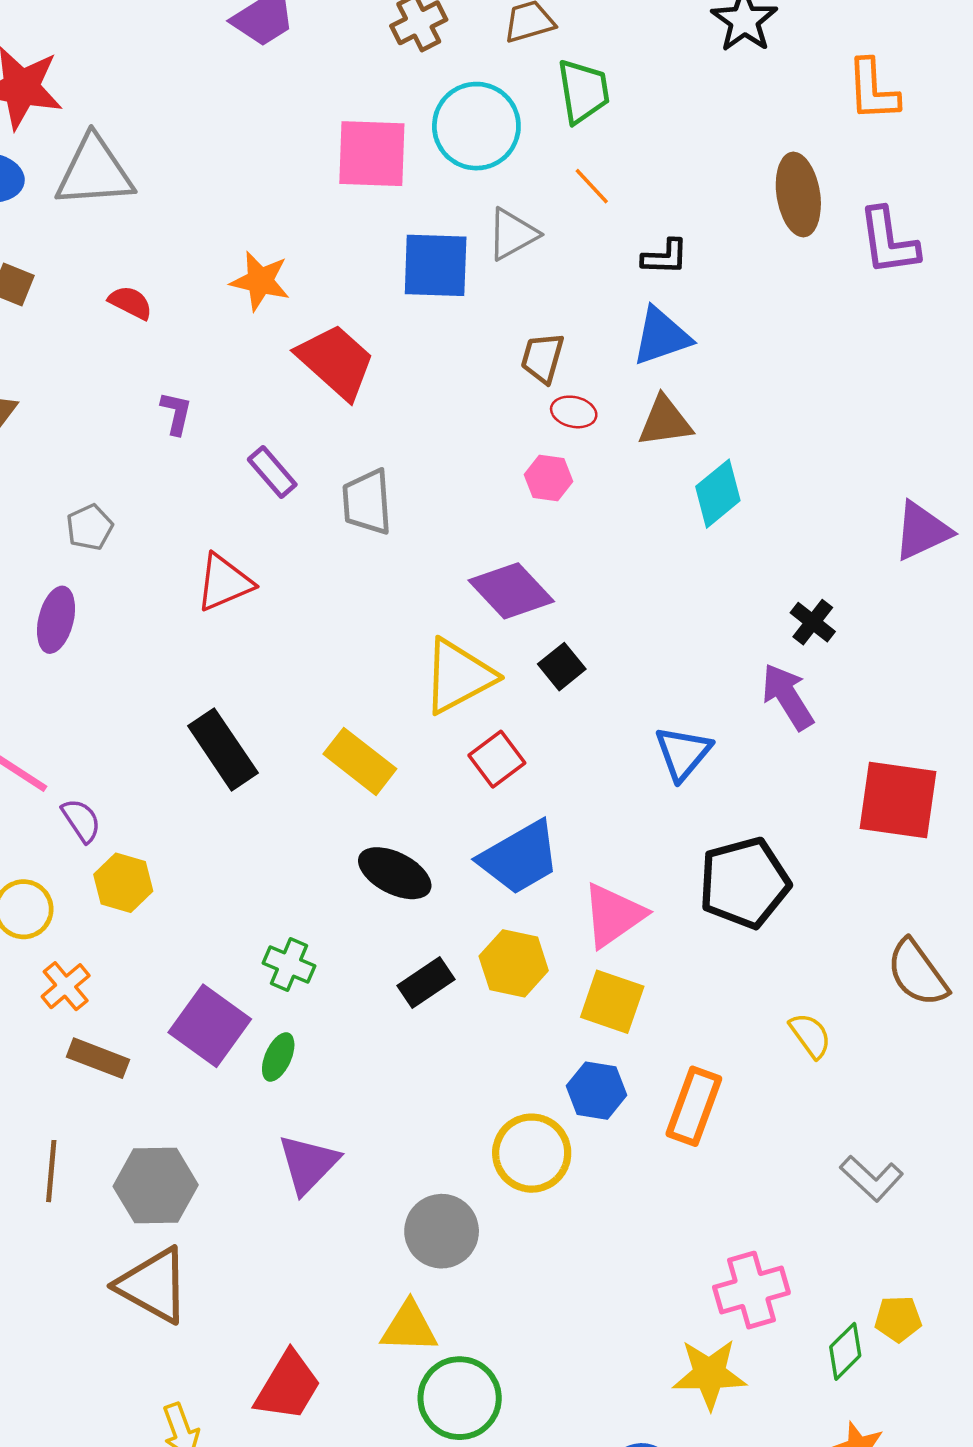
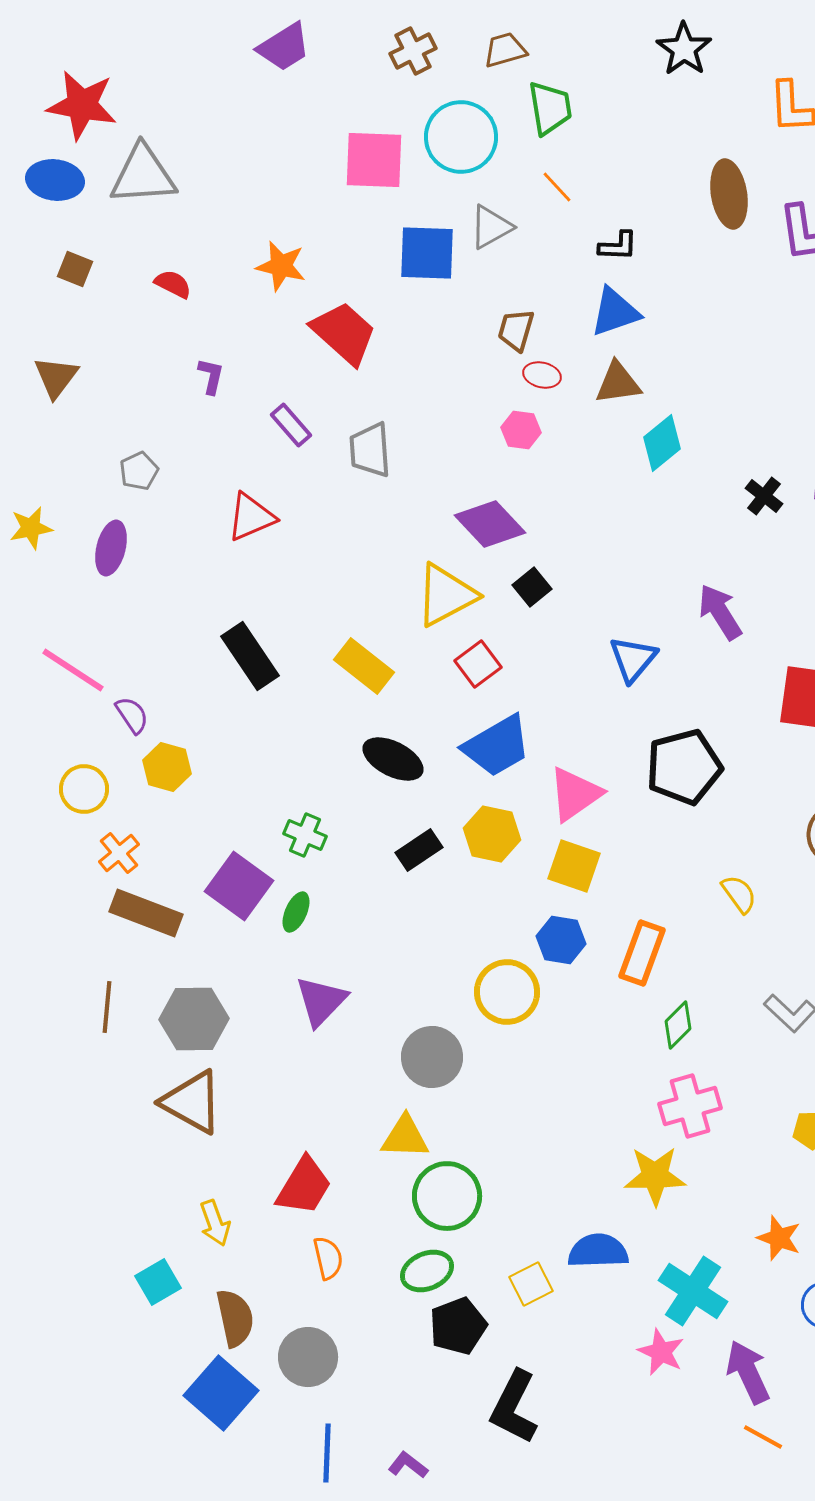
black cross: (813, 622) -> (764, 496), moved
brown rectangle: (98, 1058) -> (146, 913), size x1.4
green diamond: (845, 1351) -> (678, 1025), moved

